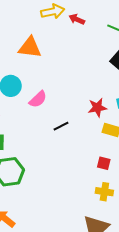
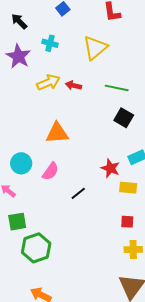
orange triangle: (30, 47) -> (57, 133), moved
red star: (97, 108) -> (110, 168), turned -30

